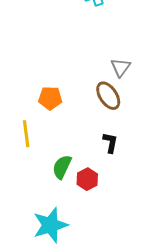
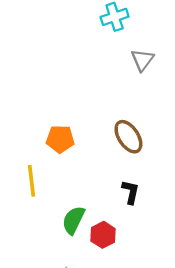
gray triangle: (121, 67) -> (142, 60), moved

